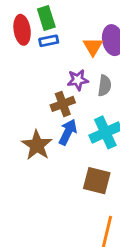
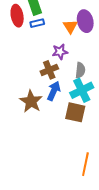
gray semicircle: (105, 86) -> (80, 70), moved
brown square: (97, 181) -> (75, 112), moved

